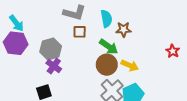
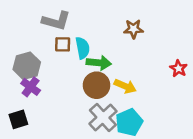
cyan semicircle: (106, 19) -> (83, 48), moved
brown star: (124, 30) -> (133, 29), moved
green arrow: (109, 47) -> (99, 63), turned -30

